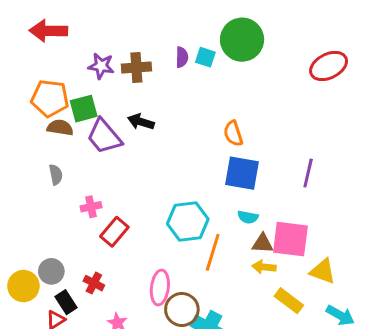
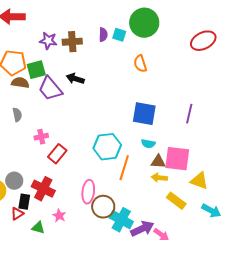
orange semicircle: (233, 133) -> (140, 64), moved
red cross: (94, 283) -> (43, 189), size x1.6
black rectangle: (66, 302) -> (24, 202), turned 42

